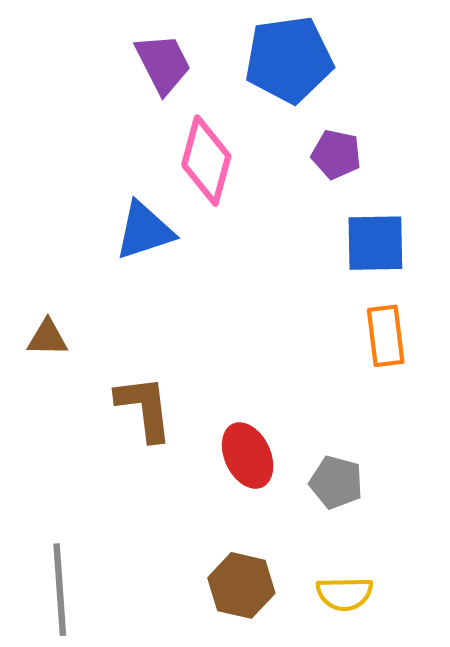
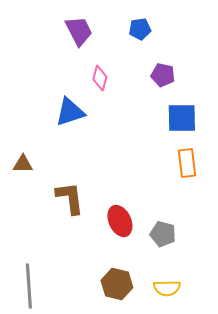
blue pentagon: (289, 59) -> (140, 29), size x0.5
pink diamond: (206, 161) -> (100, 78), size x0.6

